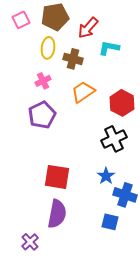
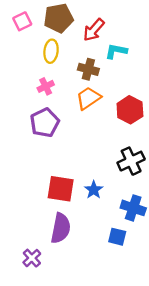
brown cross: (73, 59) -> (88, 69), moved
black cross: (114, 139) -> (131, 161), moved
blue star: (106, 176) -> (94, 190), moved

